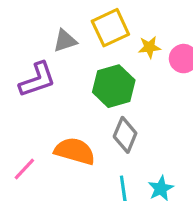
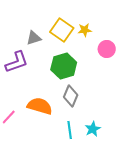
yellow square: (110, 28) -> (62, 30), turned -30
yellow star: (149, 47) -> (85, 30), moved

